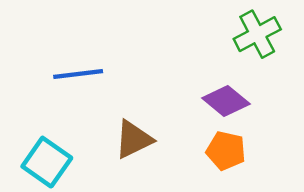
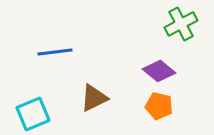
cyan square: (47, 162) -> (33, 114), turned 32

